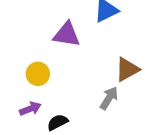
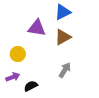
brown triangle: (127, 69) -> (63, 37), moved

